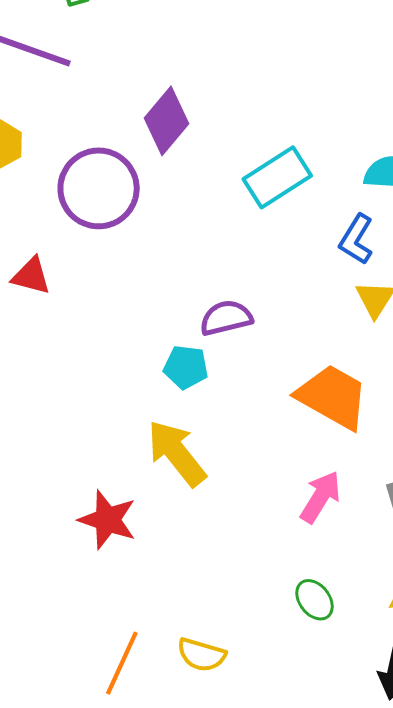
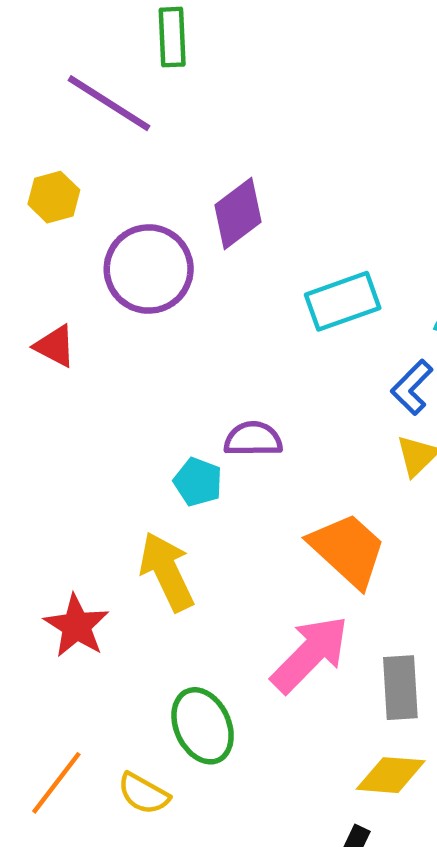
pink arrow: (320, 497) -> (310, 654), size x1.5
green ellipse: (314, 600) -> (203, 726), moved, size x1.6

